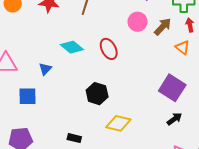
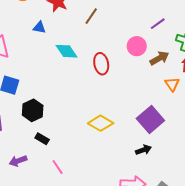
blue triangle: (45, 69) -> (39, 27), moved, turned 40
black hexagon: (97, 94) -> (33, 110), moved
yellow diamond: (118, 123) -> (101, 123), moved

